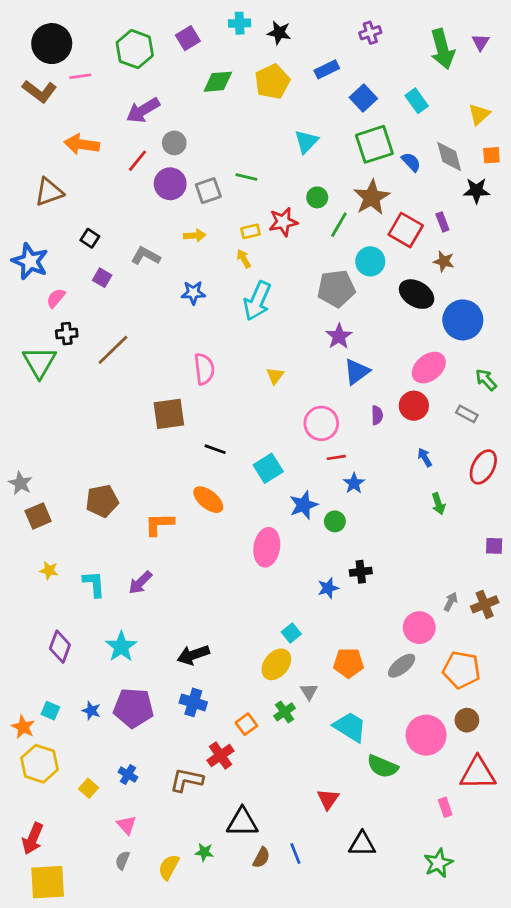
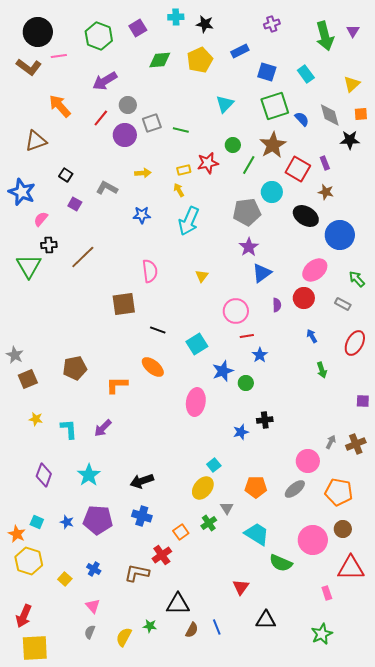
blue square: (363, 98) -> (267, 72), turned -30
orange arrow: (82, 144) -> (60, 106), turned 40
gray square: (208, 191) -> (152, 123), moved

